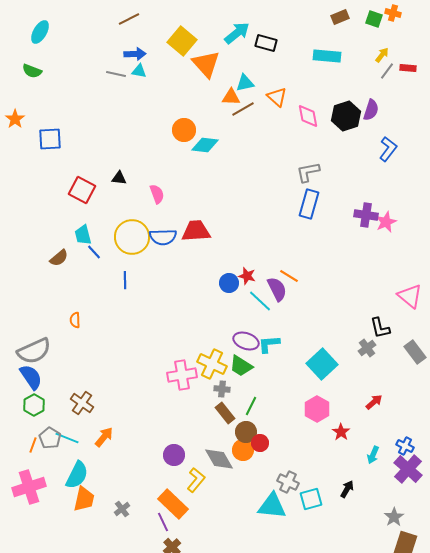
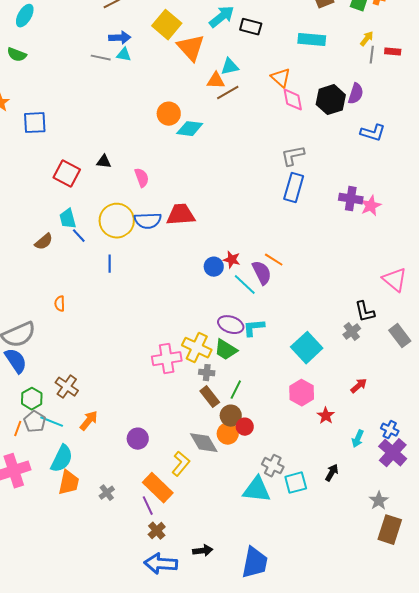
gray line: (387, 71) -> (372, 55), turned -30
orange triangle: (277, 97) -> (281, 78), moved
blue L-shape: (388, 149) -> (373, 133), turned 70
green hexagon: (34, 405) -> (32, 399), moved
purple circle: (174, 455) -> (138, 439), moved

